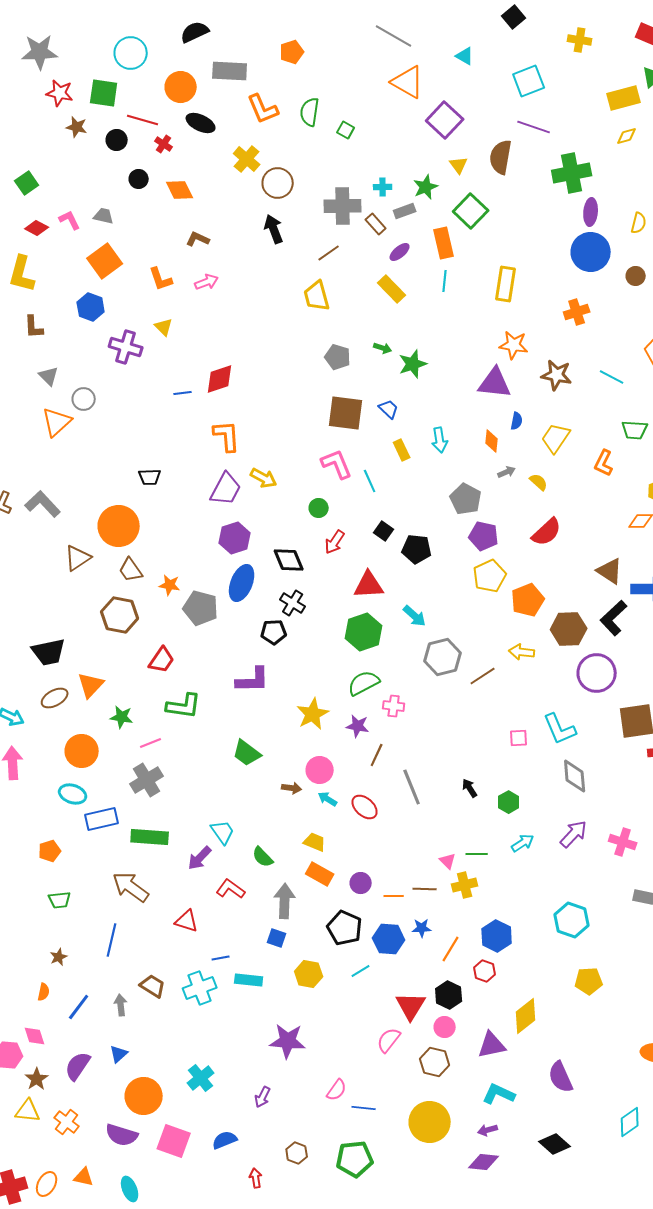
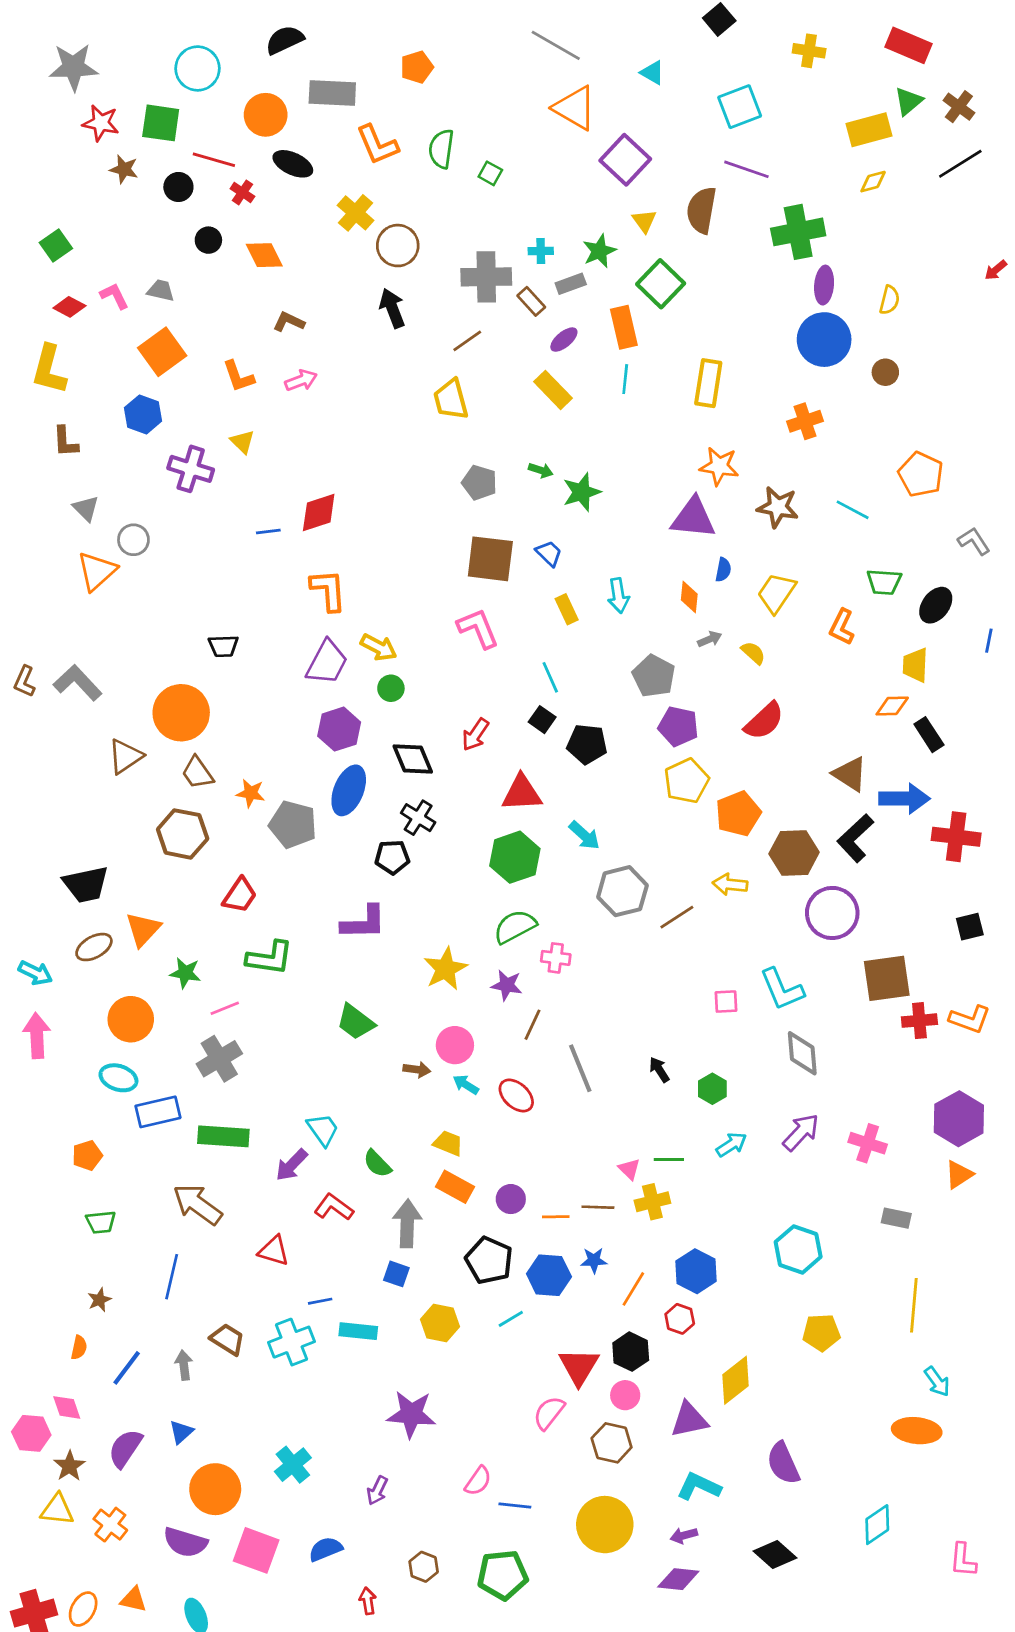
cyan line: (370, 481) -> (550, 677), moved
green circle: (319, 508) -> (391, 688), moved

